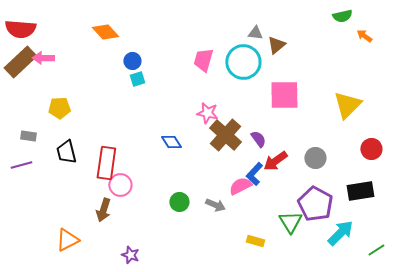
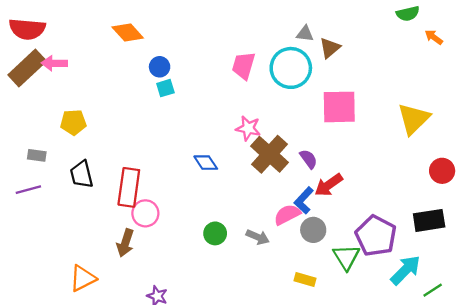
gray circle: (315, 158) -> (313, 230), moved
green line: (376, 250) -> (433, 290), moved

